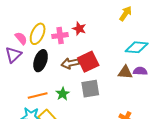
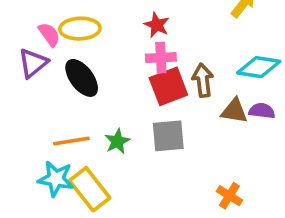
yellow ellipse: (38, 34) -> (80, 29), turned 60
pink cross: (60, 36) -> (161, 58), moved
black ellipse: (41, 61) -> (82, 78), turned -60
brown arrow: (70, 63) -> (203, 80), moved, turned 90

